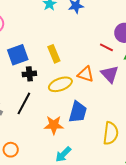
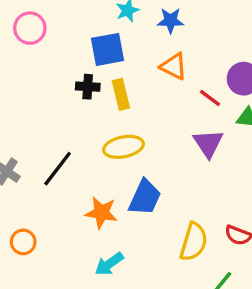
blue square: (18, 55) -> (108, 49), moved
black cross: (29, 74) -> (88, 87), moved
orange triangle: (86, 74) -> (174, 66), moved

